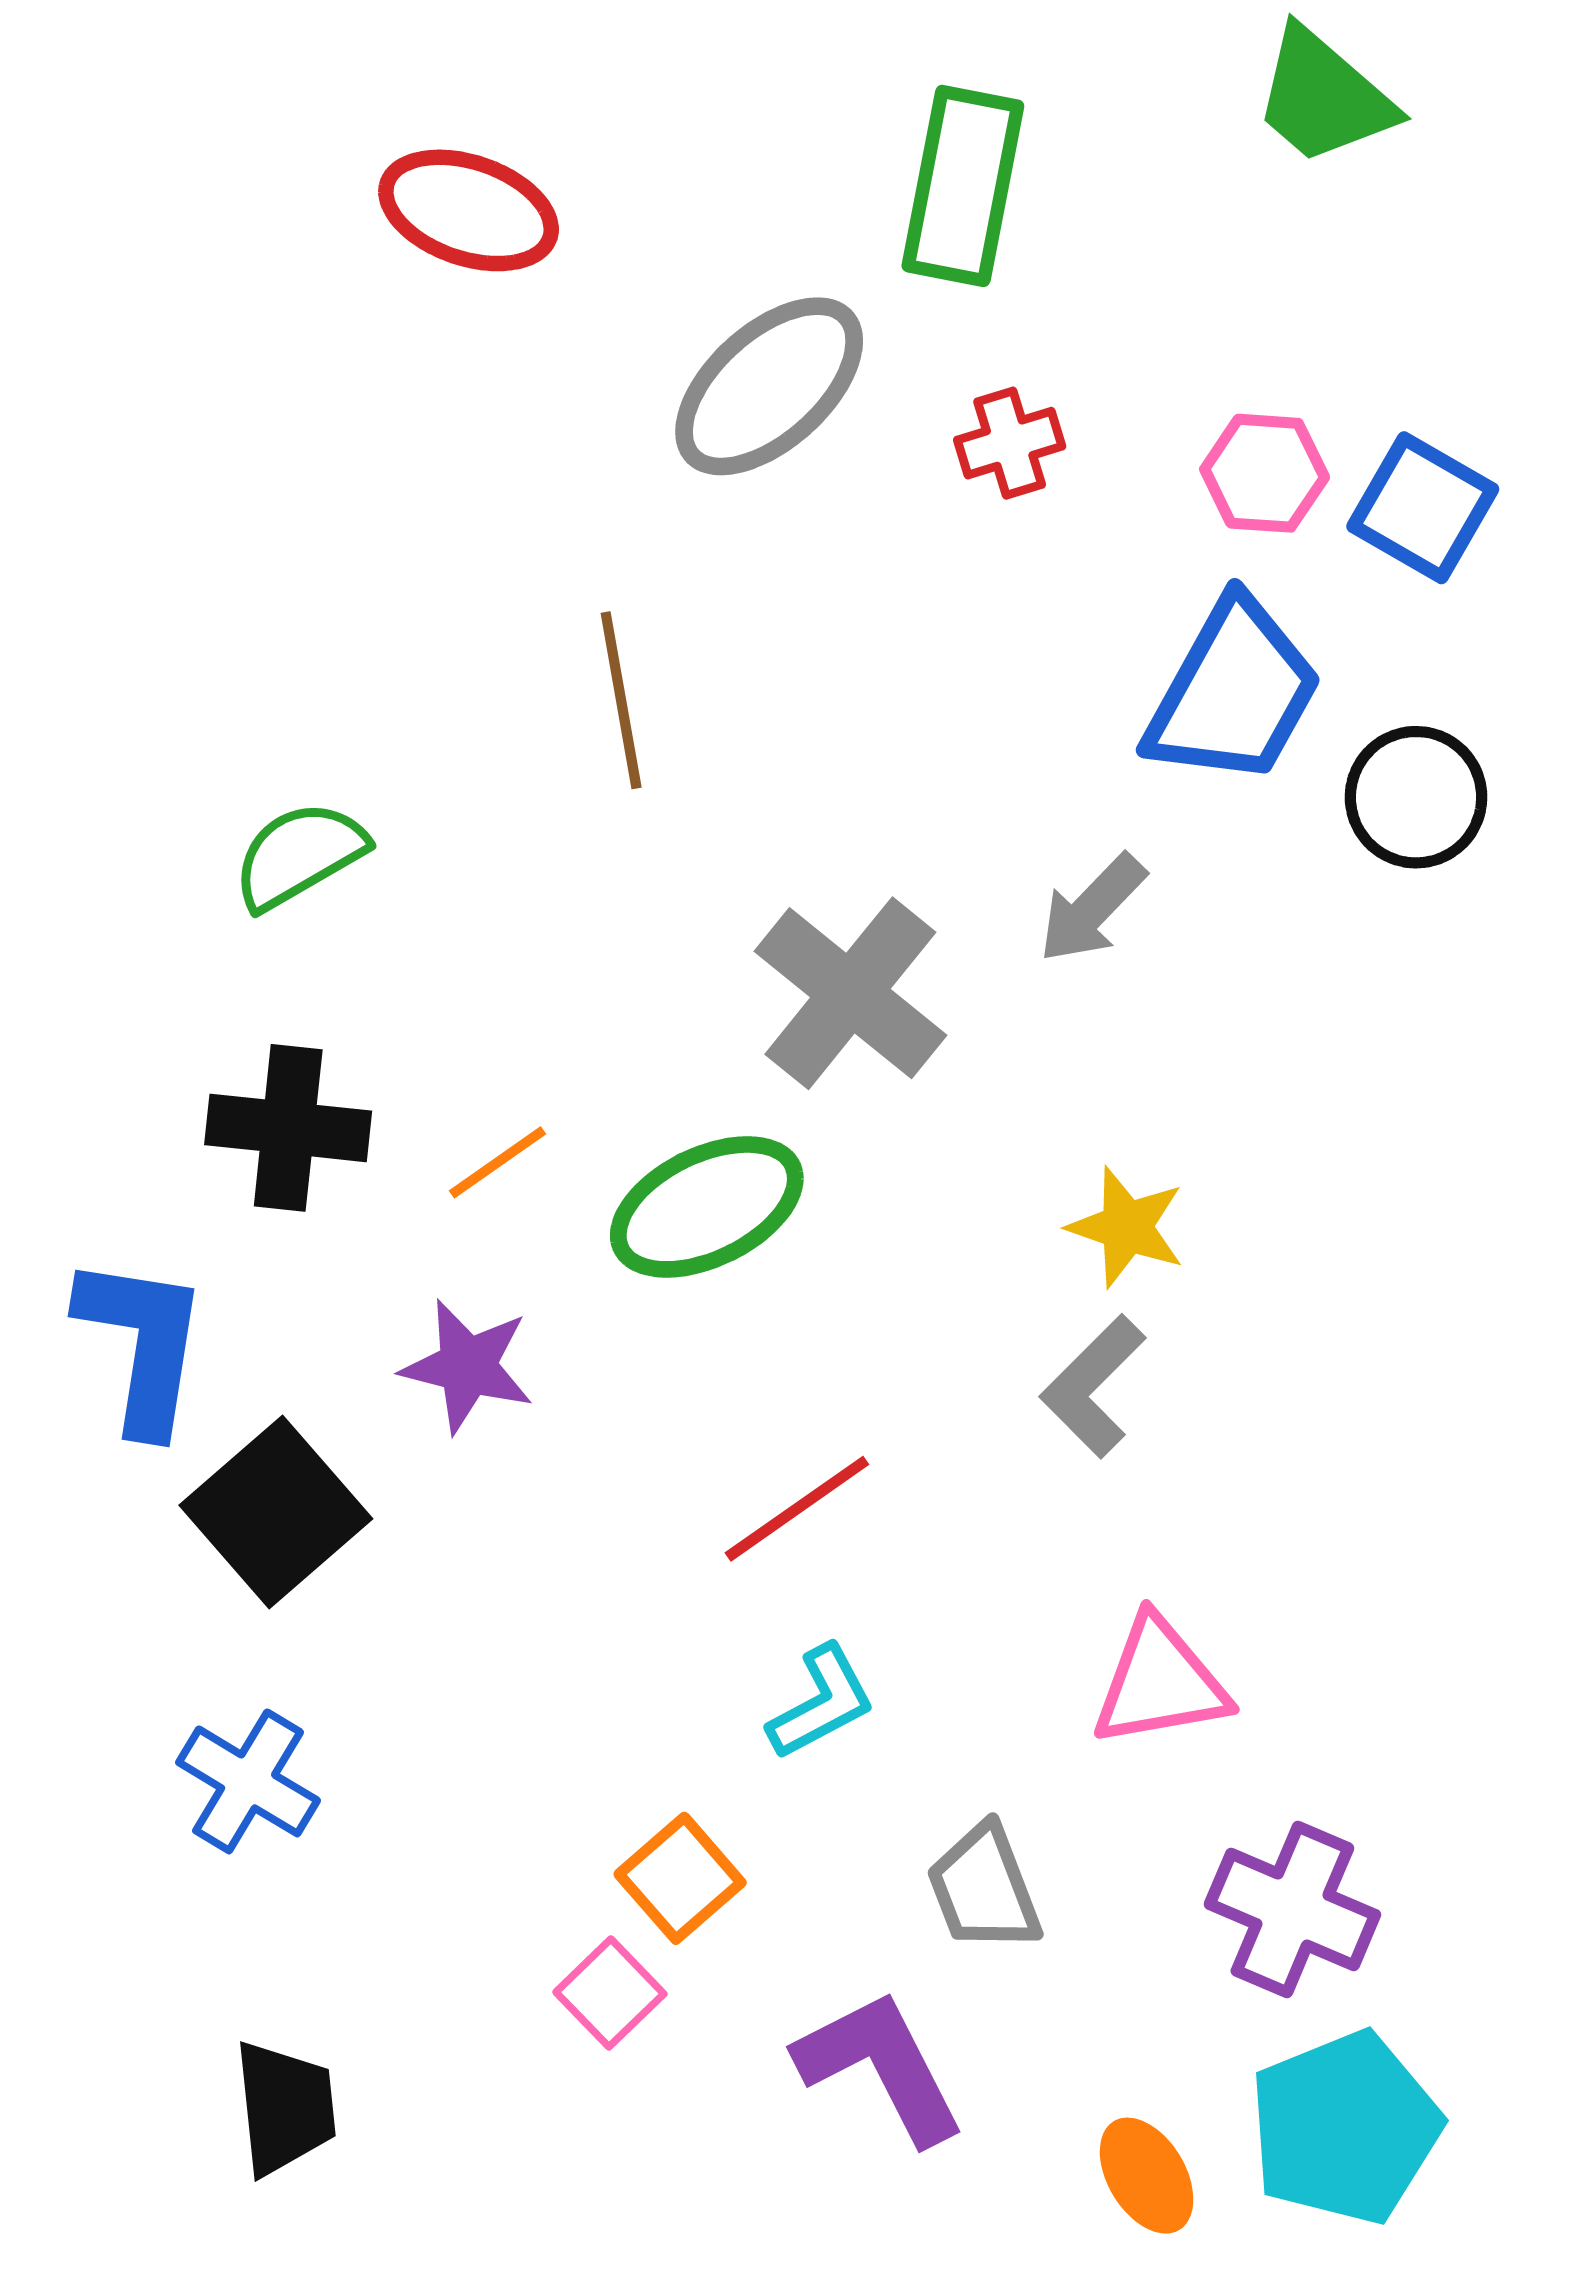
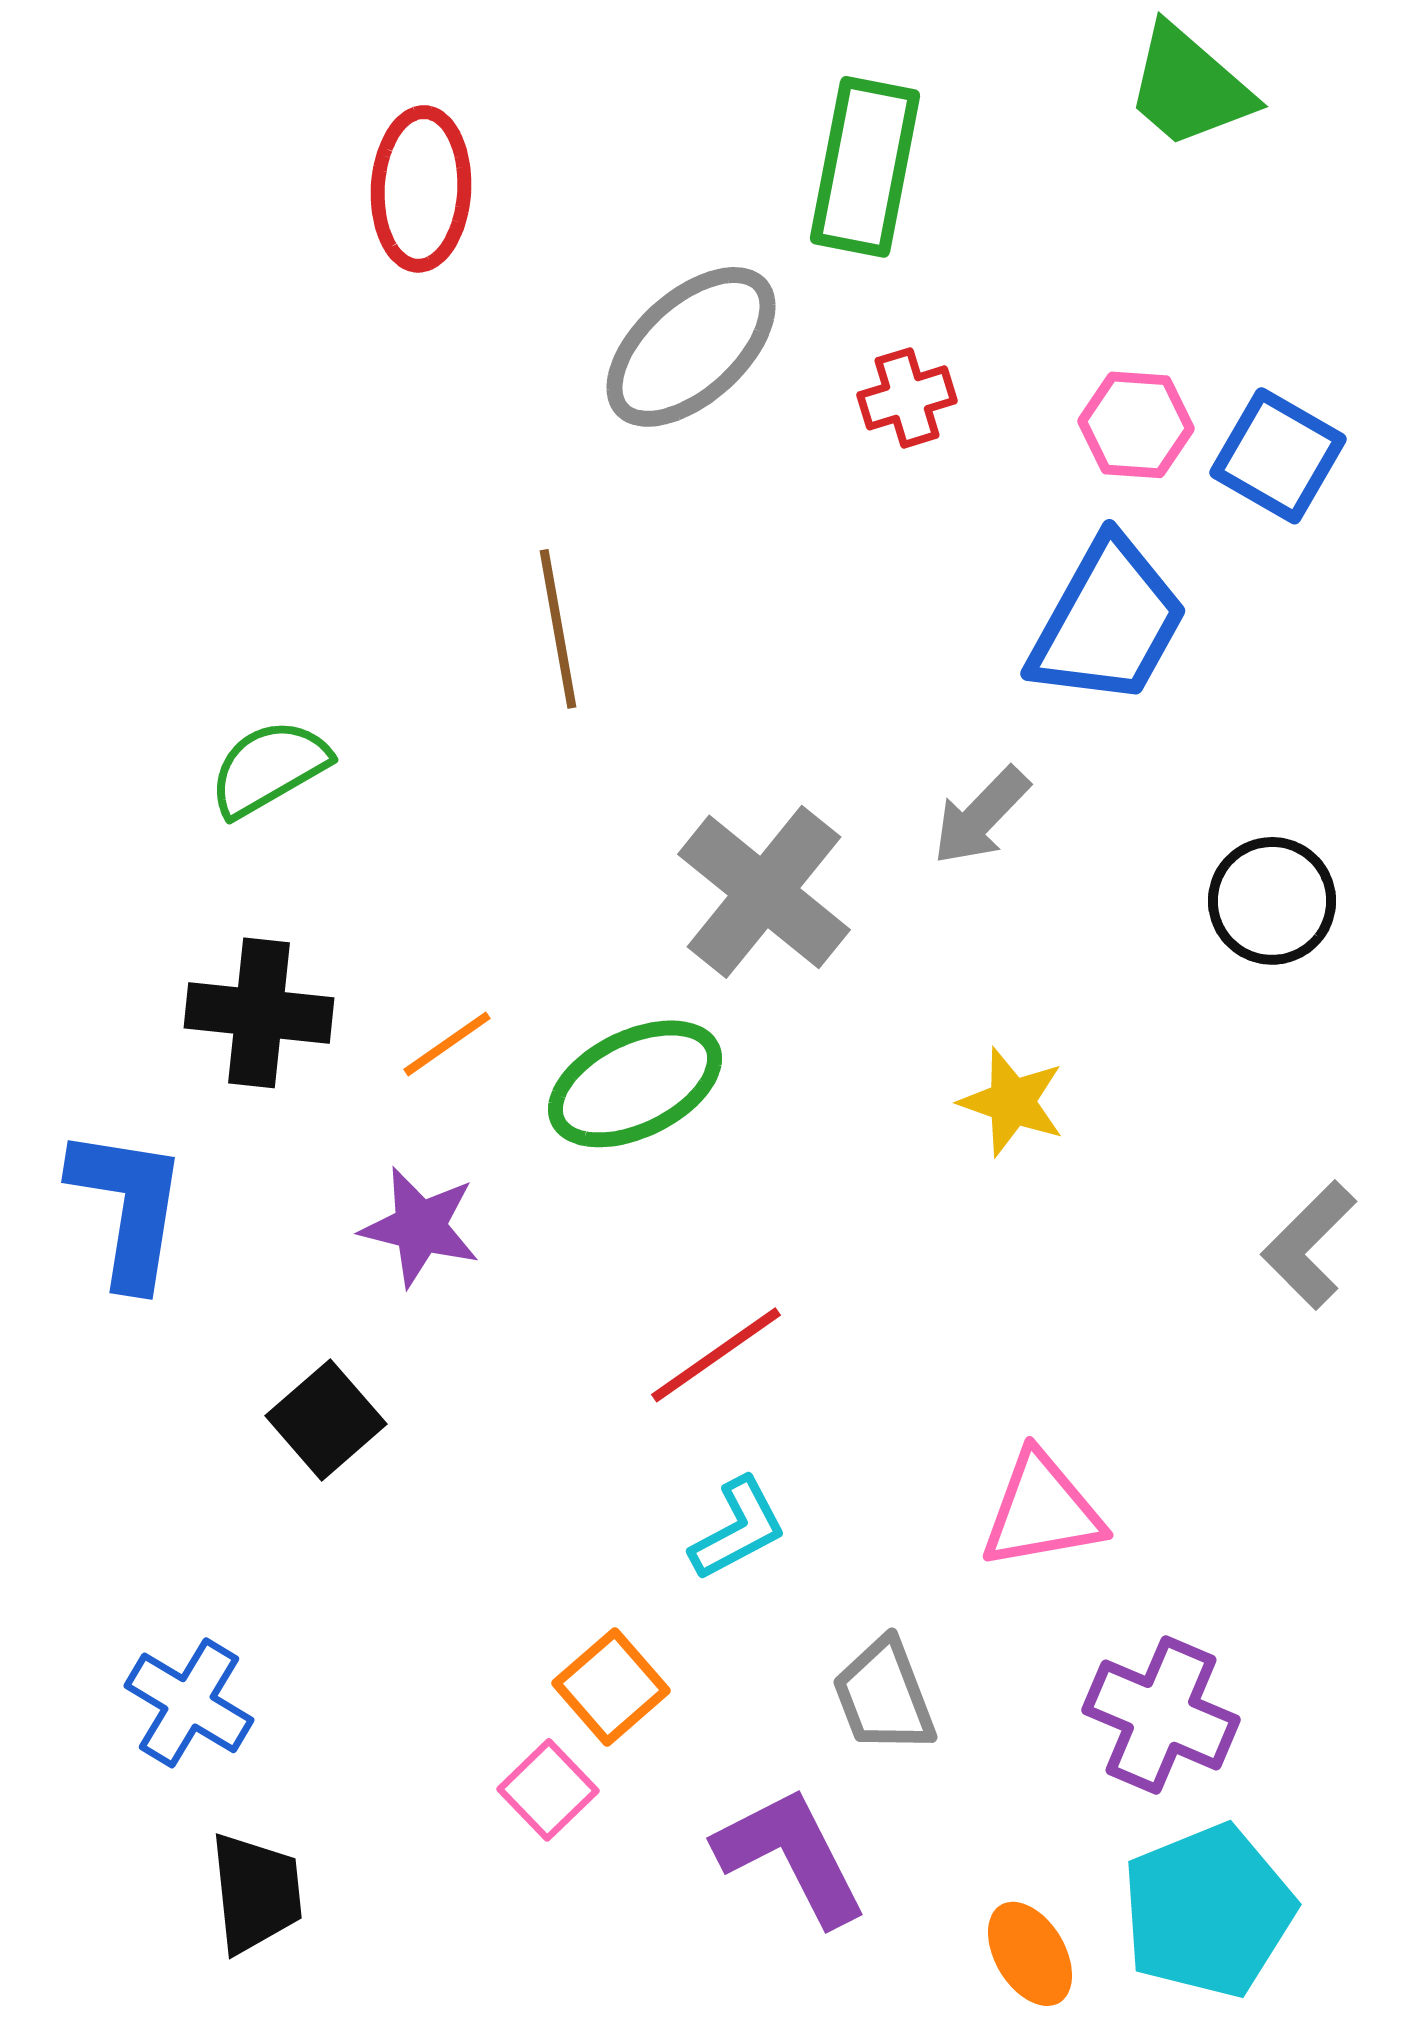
red ellipse: (469, 210) -> (421, 189), turned 74
black circle: (1416, 797) -> (1272, 901), moved
gray L-shape: (1093, 1386) -> (1309, 1245), moved
black square: (276, 1512) -> (326, 1420), moved, size x0.7
blue cross: (248, 1781) -> (189, 1703), moved

